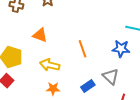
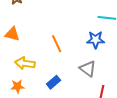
blue rectangle: (88, 86) -> (53, 82), moved
orange star: (53, 89) -> (18, 86), moved

